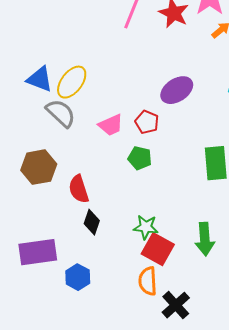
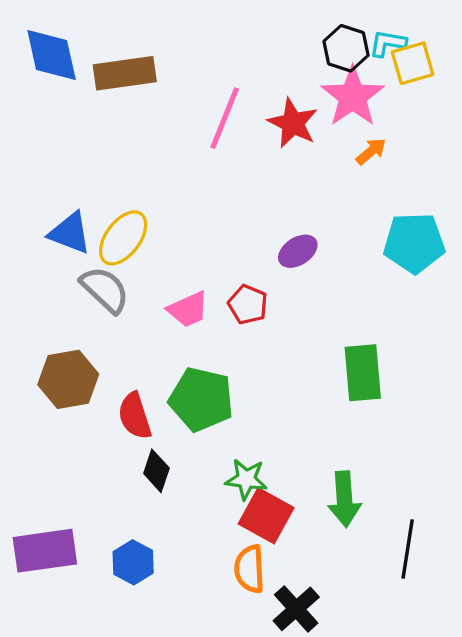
purple ellipse: (177, 90) -> (298, 251), size x0.7
green pentagon: (140, 158) -> (201, 399), moved, size x1.6
purple rectangle: (38, 252) -> (45, 551), moved

